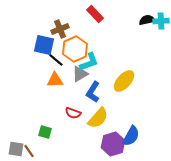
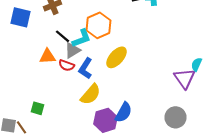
blue square: (44, 45) -> (20, 17), moved
orange hexagon: (75, 49) -> (98, 25), moved
black line: (56, 60) -> (62, 36), moved
red semicircle: (73, 113) -> (66, 65), moved

